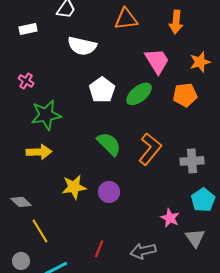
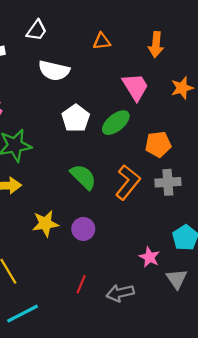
orange triangle: (126, 19) -> (102, 41), size x0.7
orange pentagon: (185, 95) -> (158, 144), moved
gray cross: (192, 161) -> (168, 182), moved
red line: (99, 249) -> (81, 284), moved

